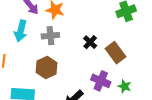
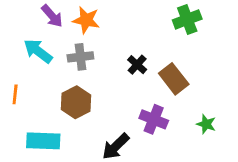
cyan arrow: (21, 31) -> (38, 51), turned 115
green star: (124, 86) -> (206, 124), moved

